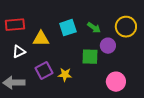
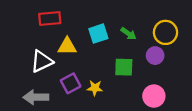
red rectangle: (15, 25) -> (50, 19), moved
purple circle: (108, 46) -> (155, 56), moved
white triangle: (19, 52) -> (42, 61), size x1.5

